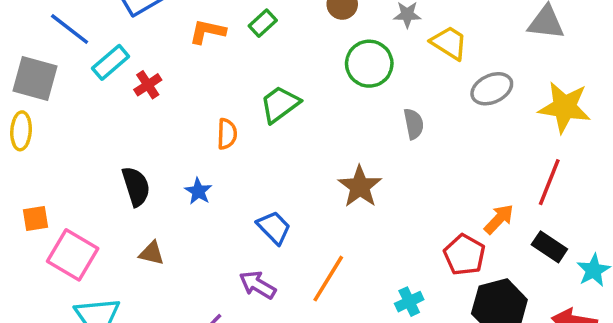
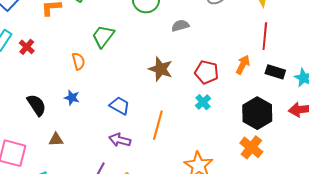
gray semicircle: (414, 124) -> (180, 26), turned -78
red pentagon: (464, 255) -> (207, 72), moved
cyan cross: (409, 302) -> (203, 102), moved

